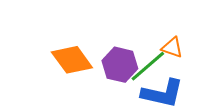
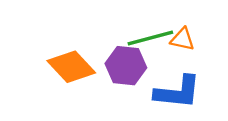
green line: (148, 66) -> (150, 38), moved, turned 33

